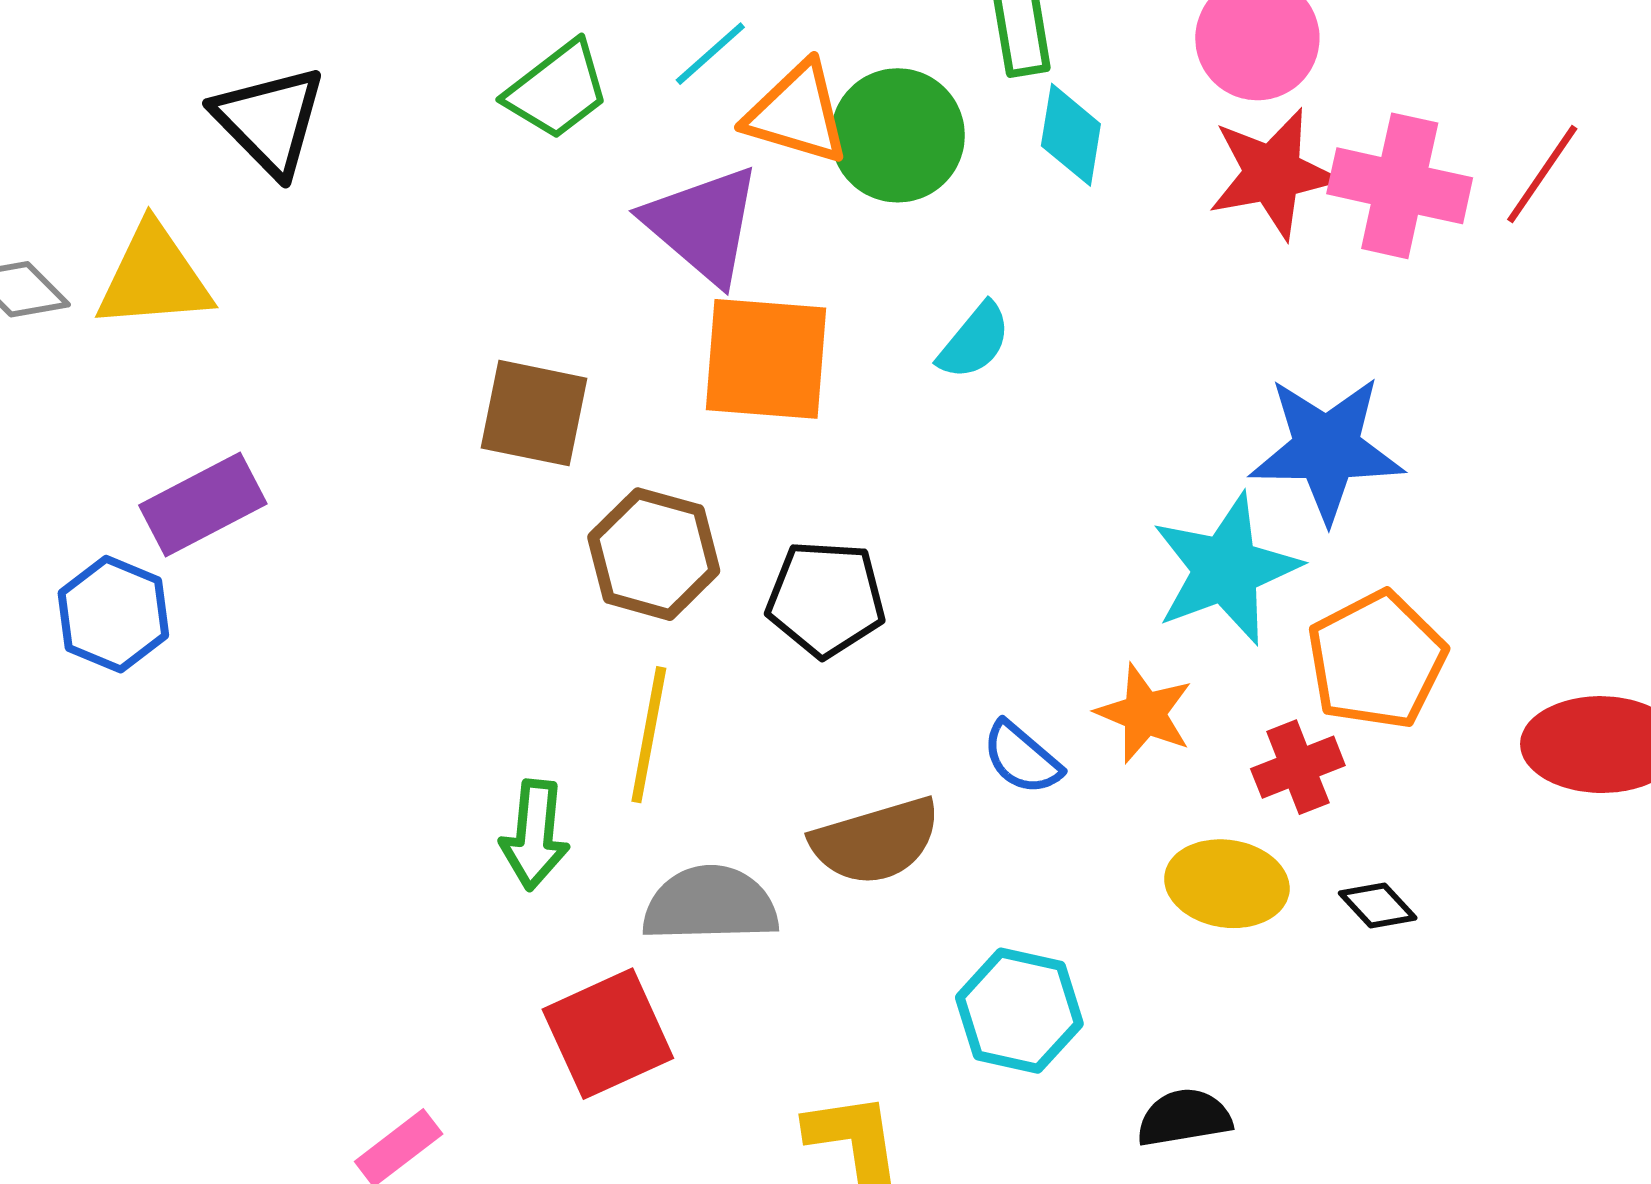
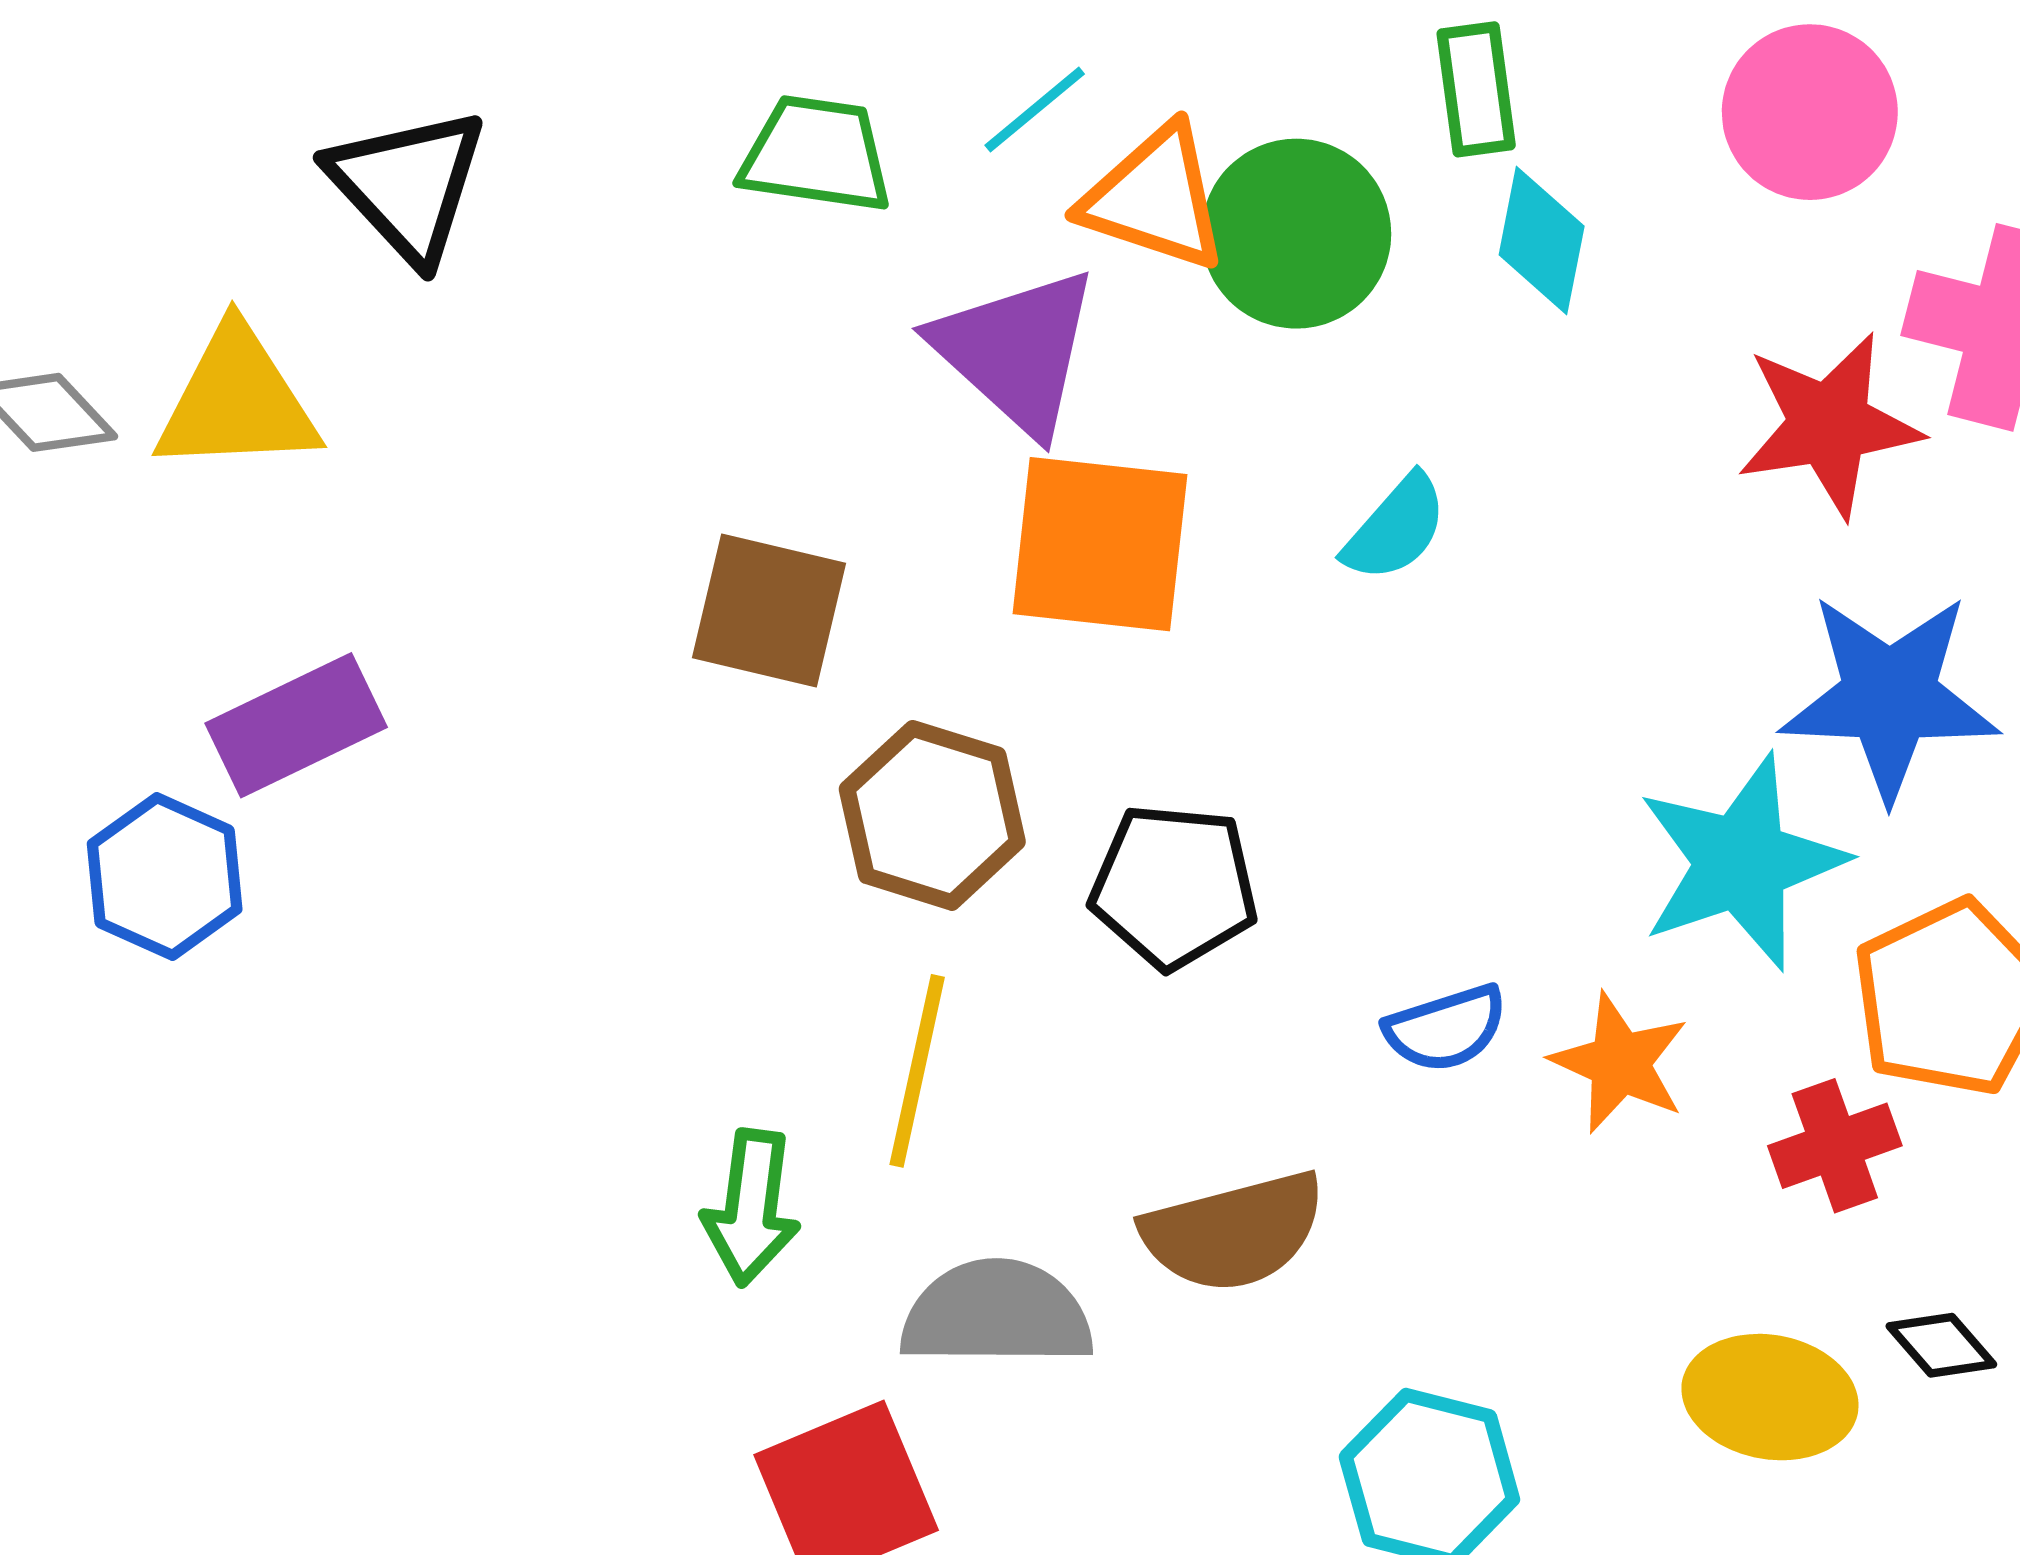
green trapezoid: (557, 90) -> (816, 154), turned -136
red star: (1273, 174) -> (1829, 425), moved
blue semicircle: (1022, 758) -> (1446, 1028), moved, turned -60
yellow ellipse: (1227, 884) -> (1770, 1397), moved

